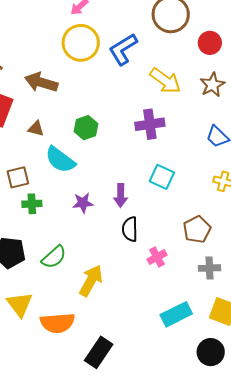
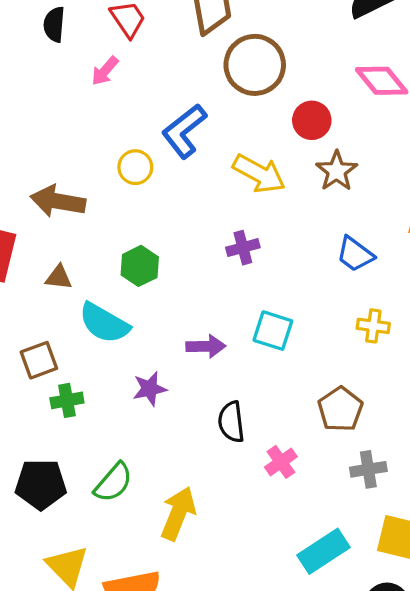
yellow circle: (81, 43) -> (135, 167), moved, size x0.6
red circle: (210, 43) -> (312, 120), moved
purple cross: (150, 124) -> (243, 248), size x0.7
purple arrow: (121, 195) -> (206, 346), moved, turned -85

